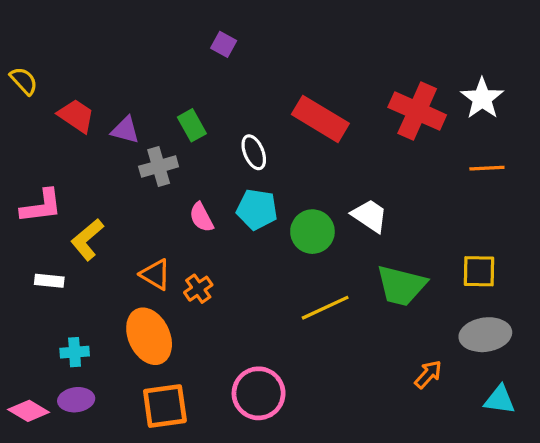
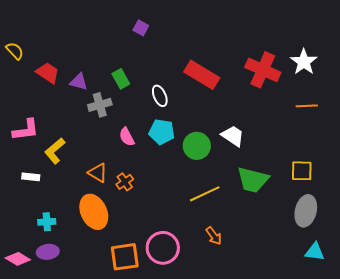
gray ellipse: (485, 335) -> (306, 211), turned -68
orange arrow: (428, 374) -> (214, 236), moved, turned 102
orange square: (165, 406) -> (125, 257), moved

